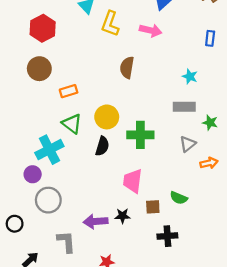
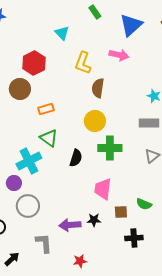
yellow L-shape: (110, 24) -> (83, 63), moved
red hexagon: (43, 28) -> (34, 63), moved
yellow circle: (107, 117) -> (95, 121), moved

